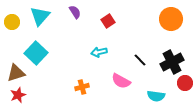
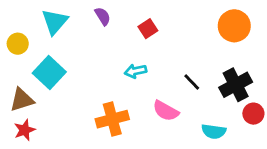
yellow circle: (12, 22) -> (18, 44), moved
orange cross: (82, 87) -> (112, 119), size x1.6

